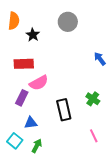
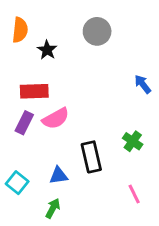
purple rectangle: (22, 98) -> (24, 123), moved
blue triangle: (31, 123) -> (58, 175), moved
cyan square: (15, 141) -> (17, 183), moved

